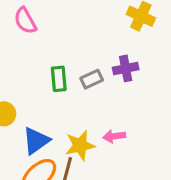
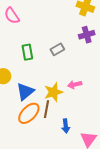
purple cross: (126, 68) -> (87, 35), moved
green rectangle: (59, 79) -> (27, 52), moved

